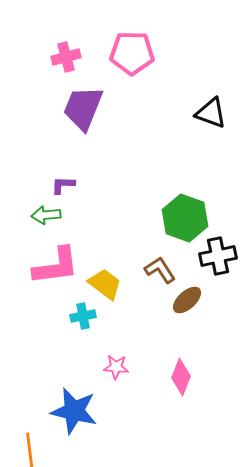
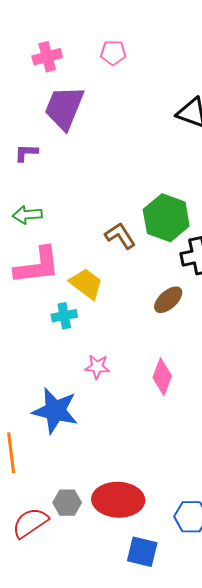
pink pentagon: (132, 53) -> (113, 53), size x0.6
purple L-shape: (63, 185) -> (26, 153), moved
brown L-shape: (160, 270) -> (120, 236), moved

